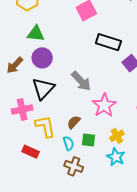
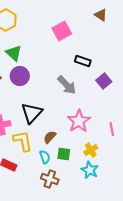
green triangle: (36, 34) -> (14, 53), turned 36
black rectangle: (108, 42) -> (83, 61), size x0.7
gray arrow: (81, 81) -> (67, 85), moved
black triangle: (43, 88) -> (32, 113), moved

